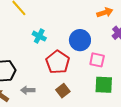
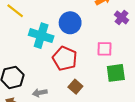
cyan cross: (39, 36) -> (41, 36), size x1.6
blue circle: (80, 40) -> (70, 23), moved

